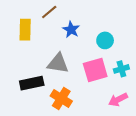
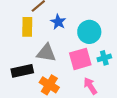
yellow rectangle: (25, 30) -> (27, 27), moved
cyan circle: (105, 40) -> (89, 32), size x1.5
pink arrow: (118, 100) -> (90, 86), moved, turned 84

